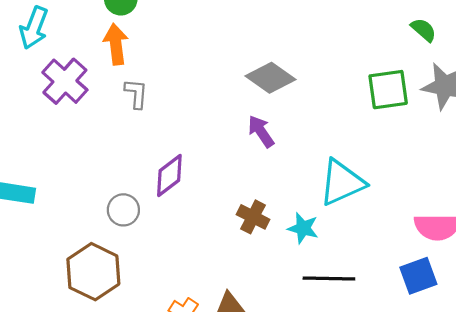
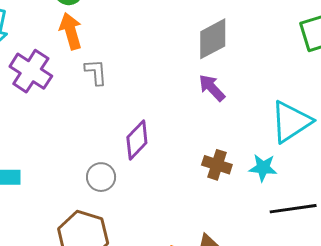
gray diamond: (271, 78) -> (213, 39), turned -54

